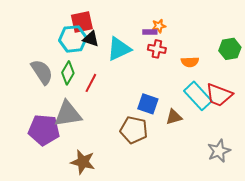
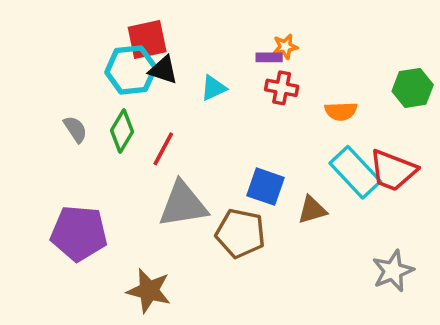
cyan triangle: (119, 49) -> (213, 88), size x0.6
gray semicircle: (42, 72) -> (75, 129), size x0.6
gray triangle: (68, 114) -> (183, 205), moved

